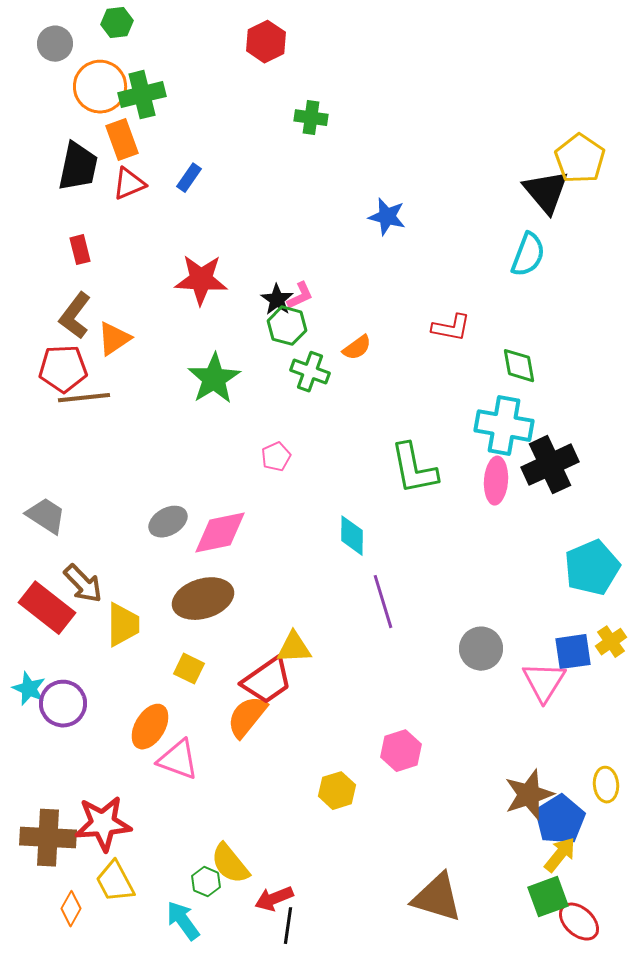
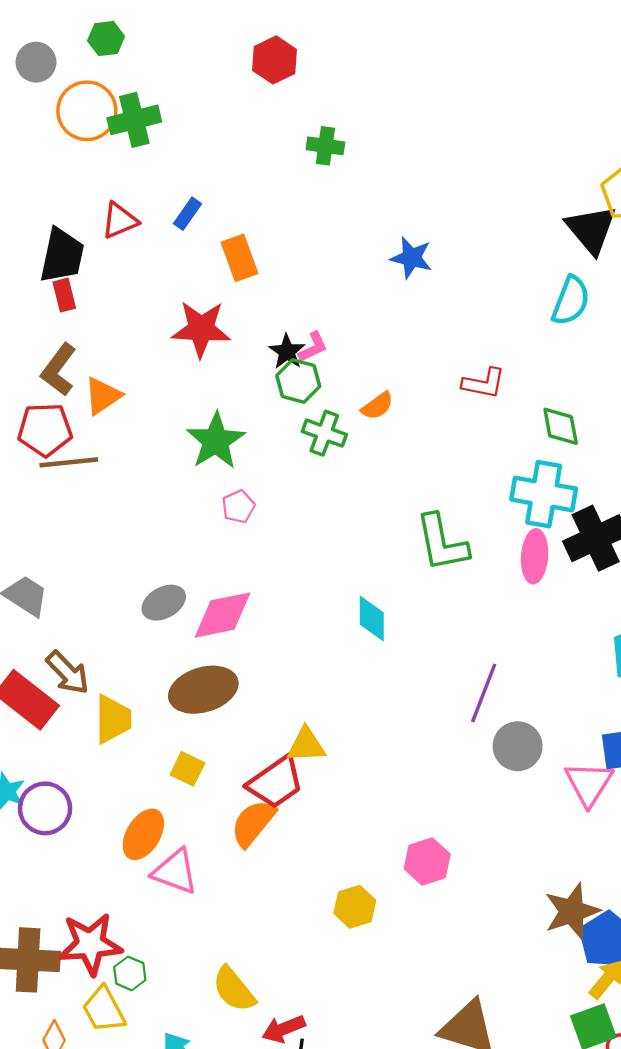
orange rectangle: (122, 140) -> (239, 258), moved
black trapezoid: (78, 167) -> (62, 256), moved
pink pentagon: (276, 457) -> (238, 507), moved
purple line: (383, 602) -> (484, 693), moved, turned 38
green hexagon: (206, 882) -> (130, 973), moved

